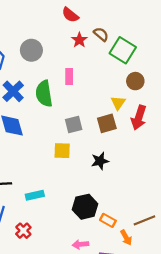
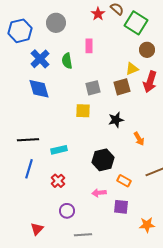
green semicircle: (44, 94) -> (67, 61), size x0.7
yellow triangle: (118, 103) -> (132, 69), turned 32
orange rectangle: (108, 220) -> (124, 181), moved
red cross: (23, 231) -> (58, 181), moved
orange arrow: (126, 238) -> (139, 139), moved

